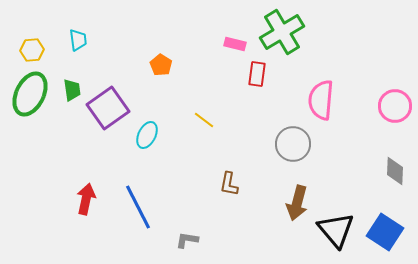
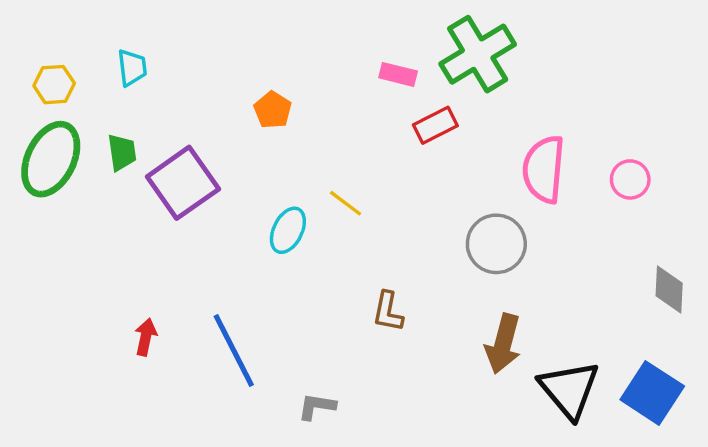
red rectangle: (257, 74) -> (435, 125), turned 55
pink circle: (395, 106) -> (630, 179), moved, size x0.7
cyan ellipse: (147, 135) -> (288, 230), moved
red arrow: (86, 199) -> (146, 337), size x0.7

